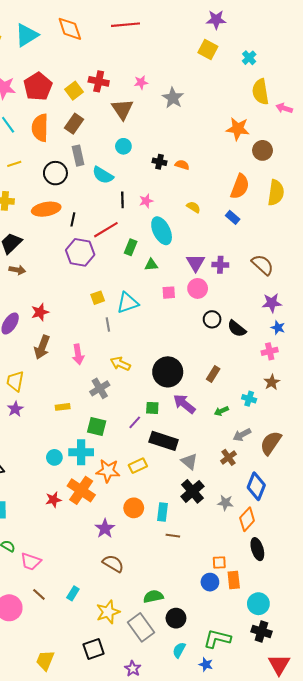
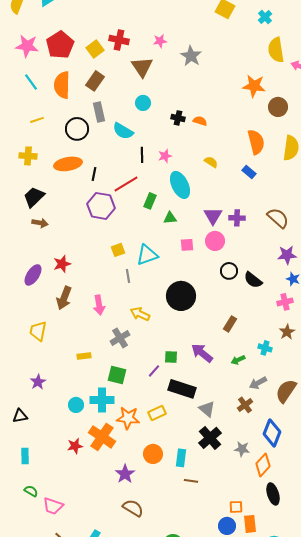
orange semicircle: (240, 186) -> (256, 142), turned -35
black circle: (168, 372) -> (181, 296), moved
purple star: (15, 409) -> (38, 382), moved

